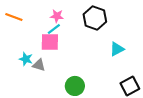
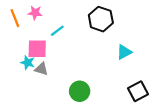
pink star: (57, 16) -> (35, 13), moved
orange line: (14, 17) -> (15, 18), turned 48
pink square: (50, 42) -> (37, 49), moved

